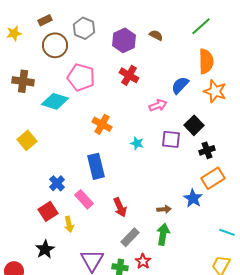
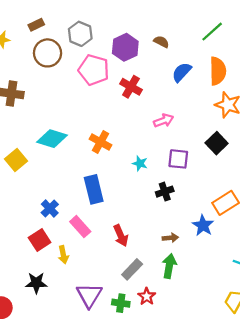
pink pentagon: (81, 77) -> (94, 70), moved
blue semicircle: (180, 85) -> (182, 72), moved
cyan diamond: (55, 101) -> (52, 139), moved
black square: (194, 125) -> (217, 143), moved
black cross: (207, 150) -> (165, 192), moved
black star: (45, 249) -> (36, 283), turned 30

